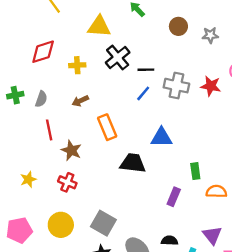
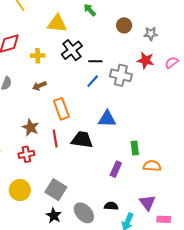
red star: (211, 86) -> (146, 60), moved
red line: (49, 130) -> (55, 139), moved
red cross: (67, 182) -> (26, 154), turned -35

